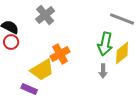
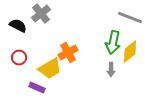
gray cross: (45, 15) -> (41, 14), moved
red circle: (11, 42) -> (19, 58), moved

